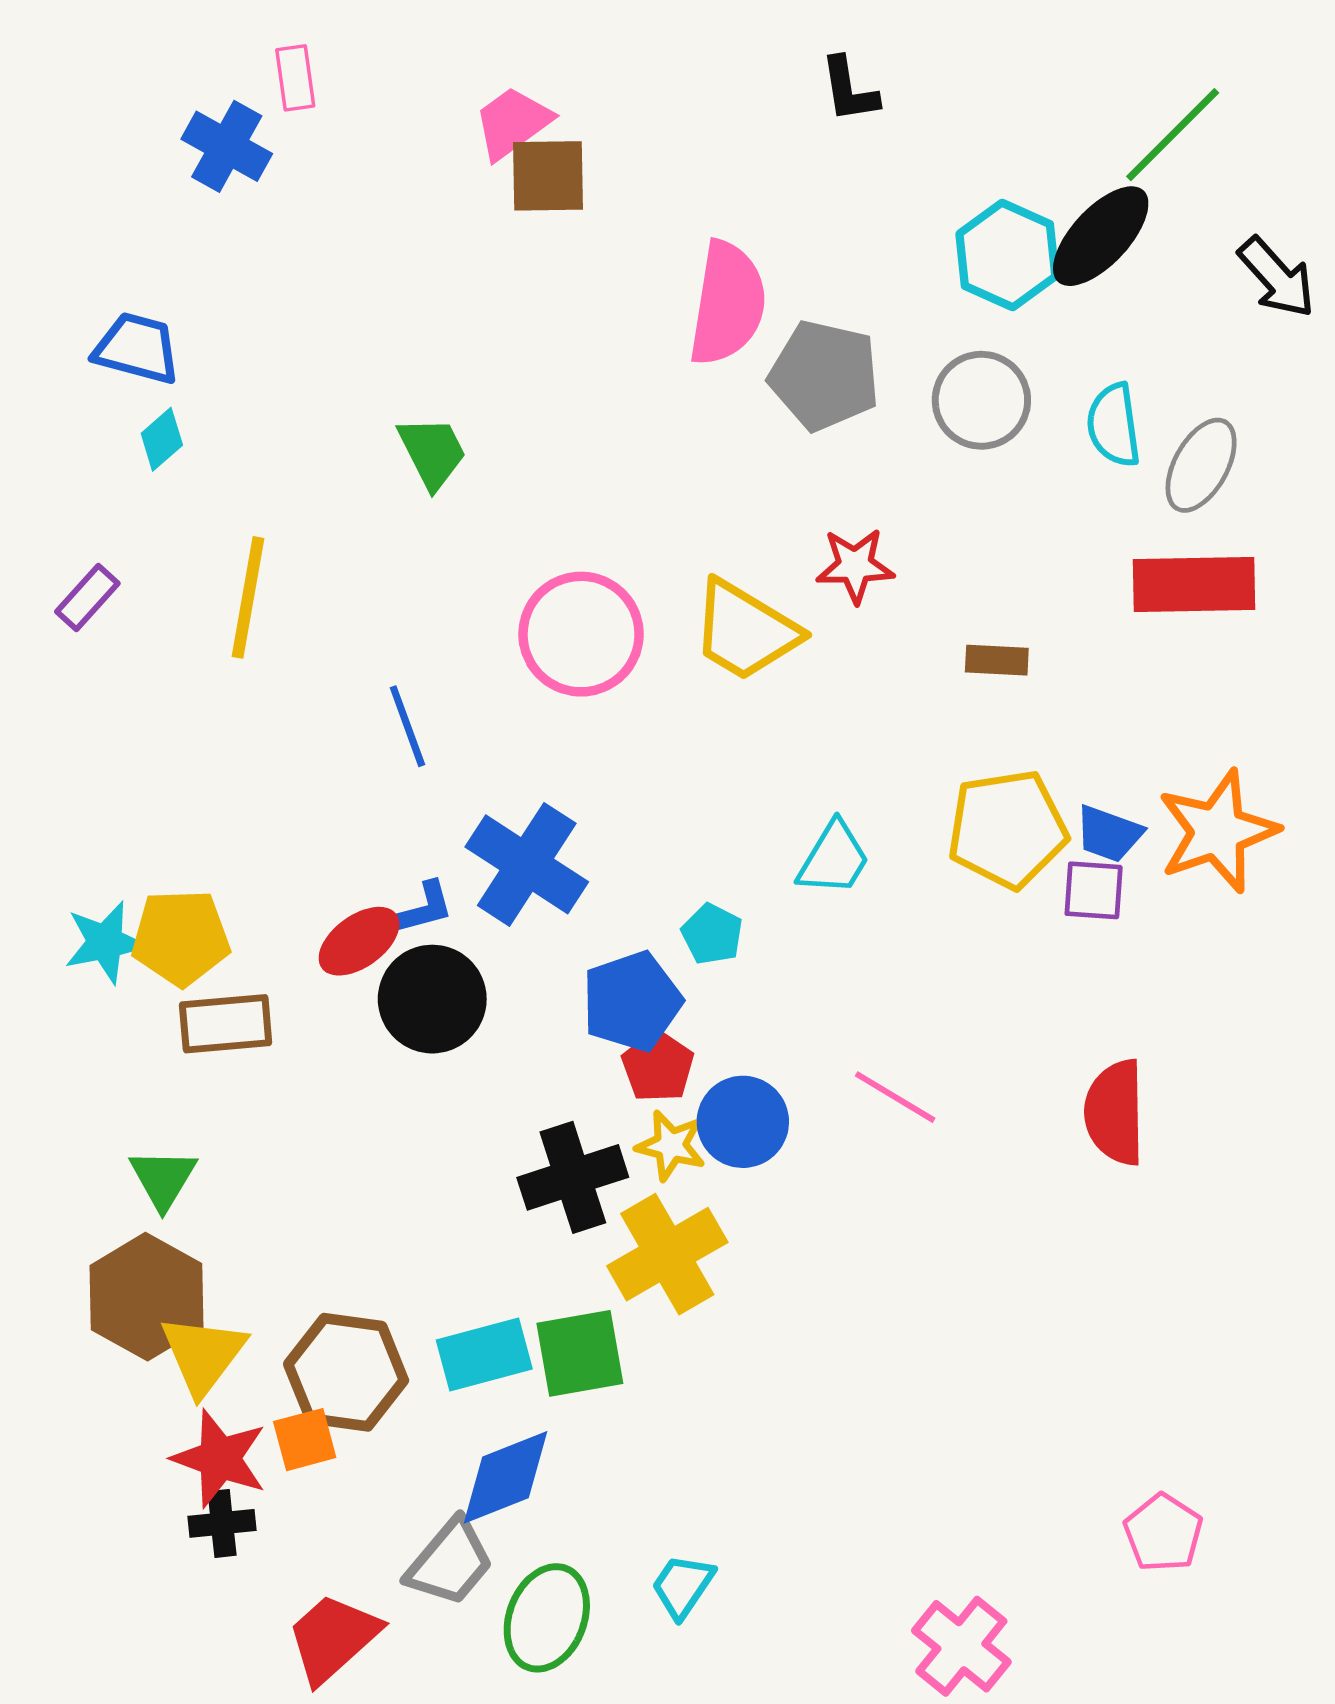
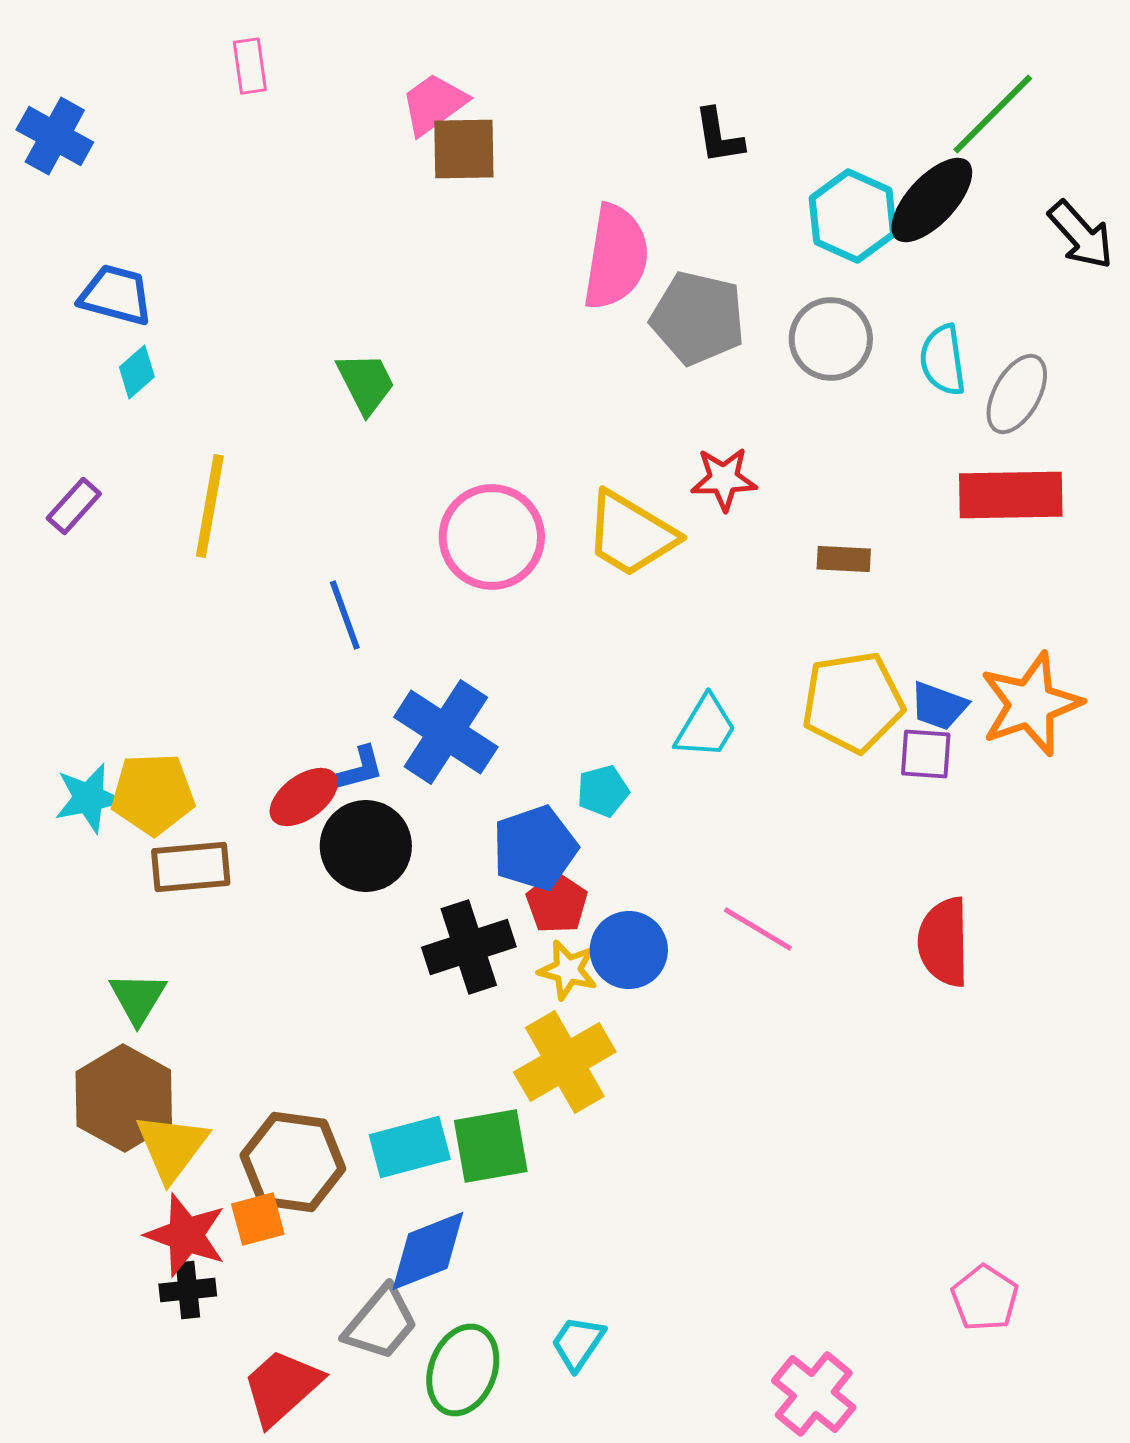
black L-shape: (849, 90) -> (719, 136), moved
blue cross: (227, 146) -> (55, 136), moved
cyan pentagon: (712, 934) -> (603, 791), turned 30
black cross: (573, 1177) -> (469, 947), moved

